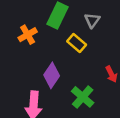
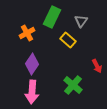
purple diamond: (52, 75) -> (32, 64), moved

